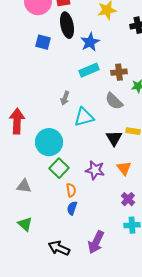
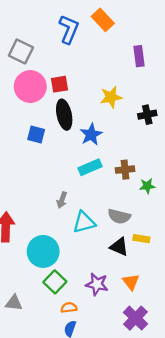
gray semicircle: (114, 101) -> (119, 216), moved, turned -30
black triangle: (114, 138) -> (119, 247), turned -36
orange semicircle: (71, 190) -> (69, 308), turned -88
purple cross: (128, 199) -> (136, 318), size x1.5

